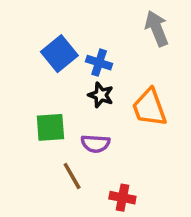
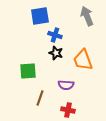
blue square: (59, 54) -> (40, 16), moved, turned 30
purple semicircle: (95, 144) -> (66, 85), moved
brown line: (72, 176) -> (40, 98), turned 49

